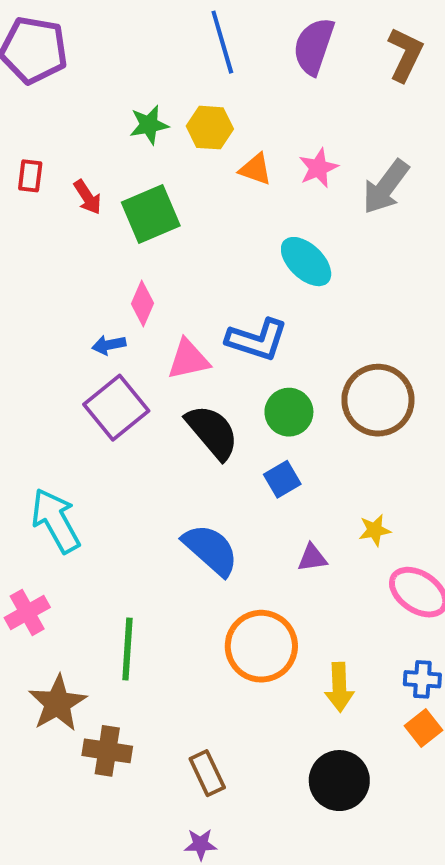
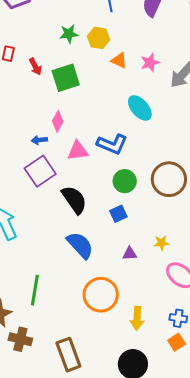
black semicircle: (212, 432) -> (74, 200), moved
brown rectangle: (207, 773) -> (68, 355), size x1.5

